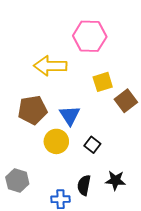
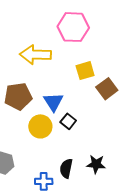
black square: (92, 145) -> (68, 121), moved

